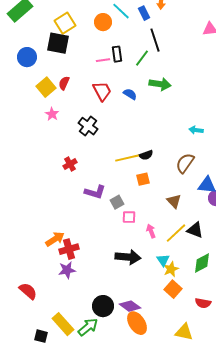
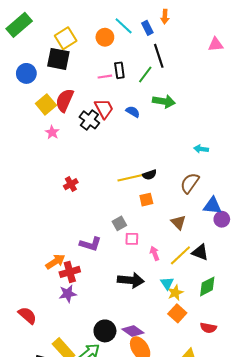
red semicircle: (64, 83) -> (65, 100), size x1.6
black cross: (88, 126) -> (89, 120), moved
purple L-shape: (95, 192) -> (90, 244), moved

